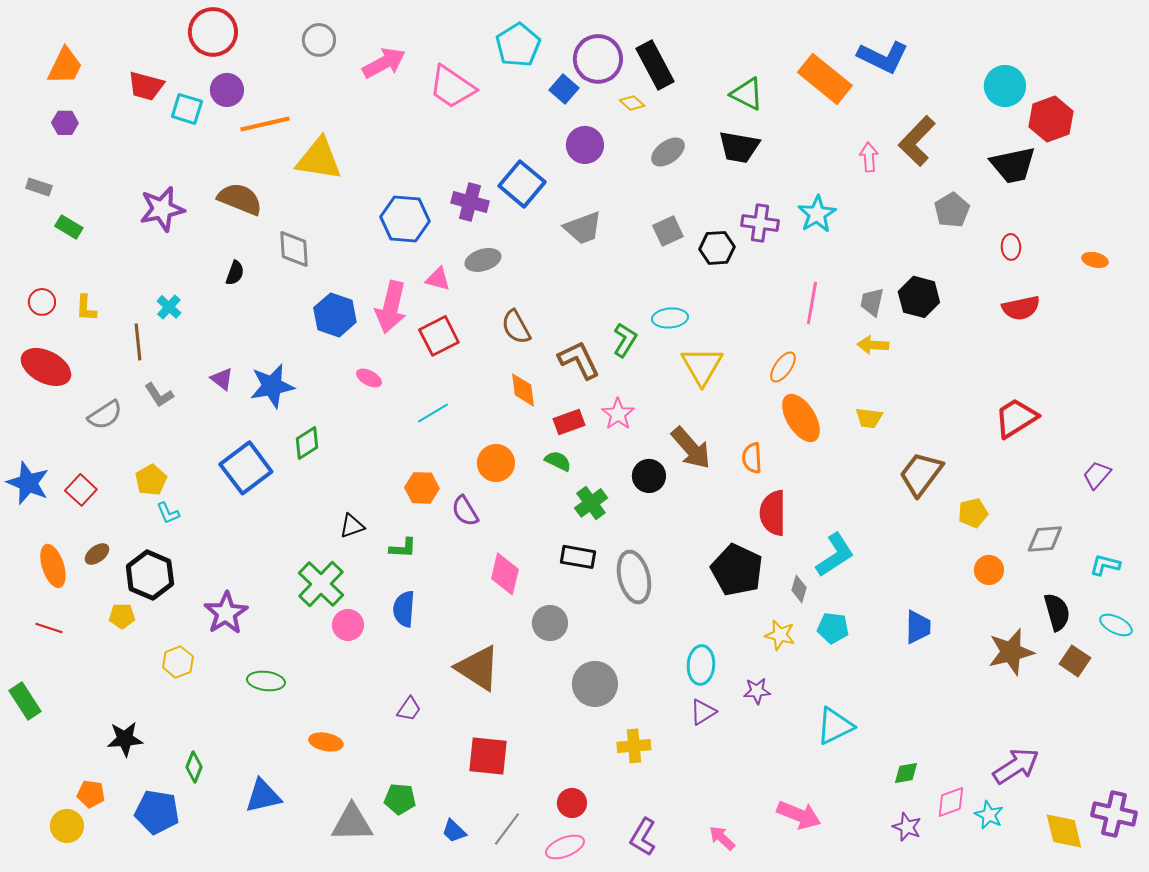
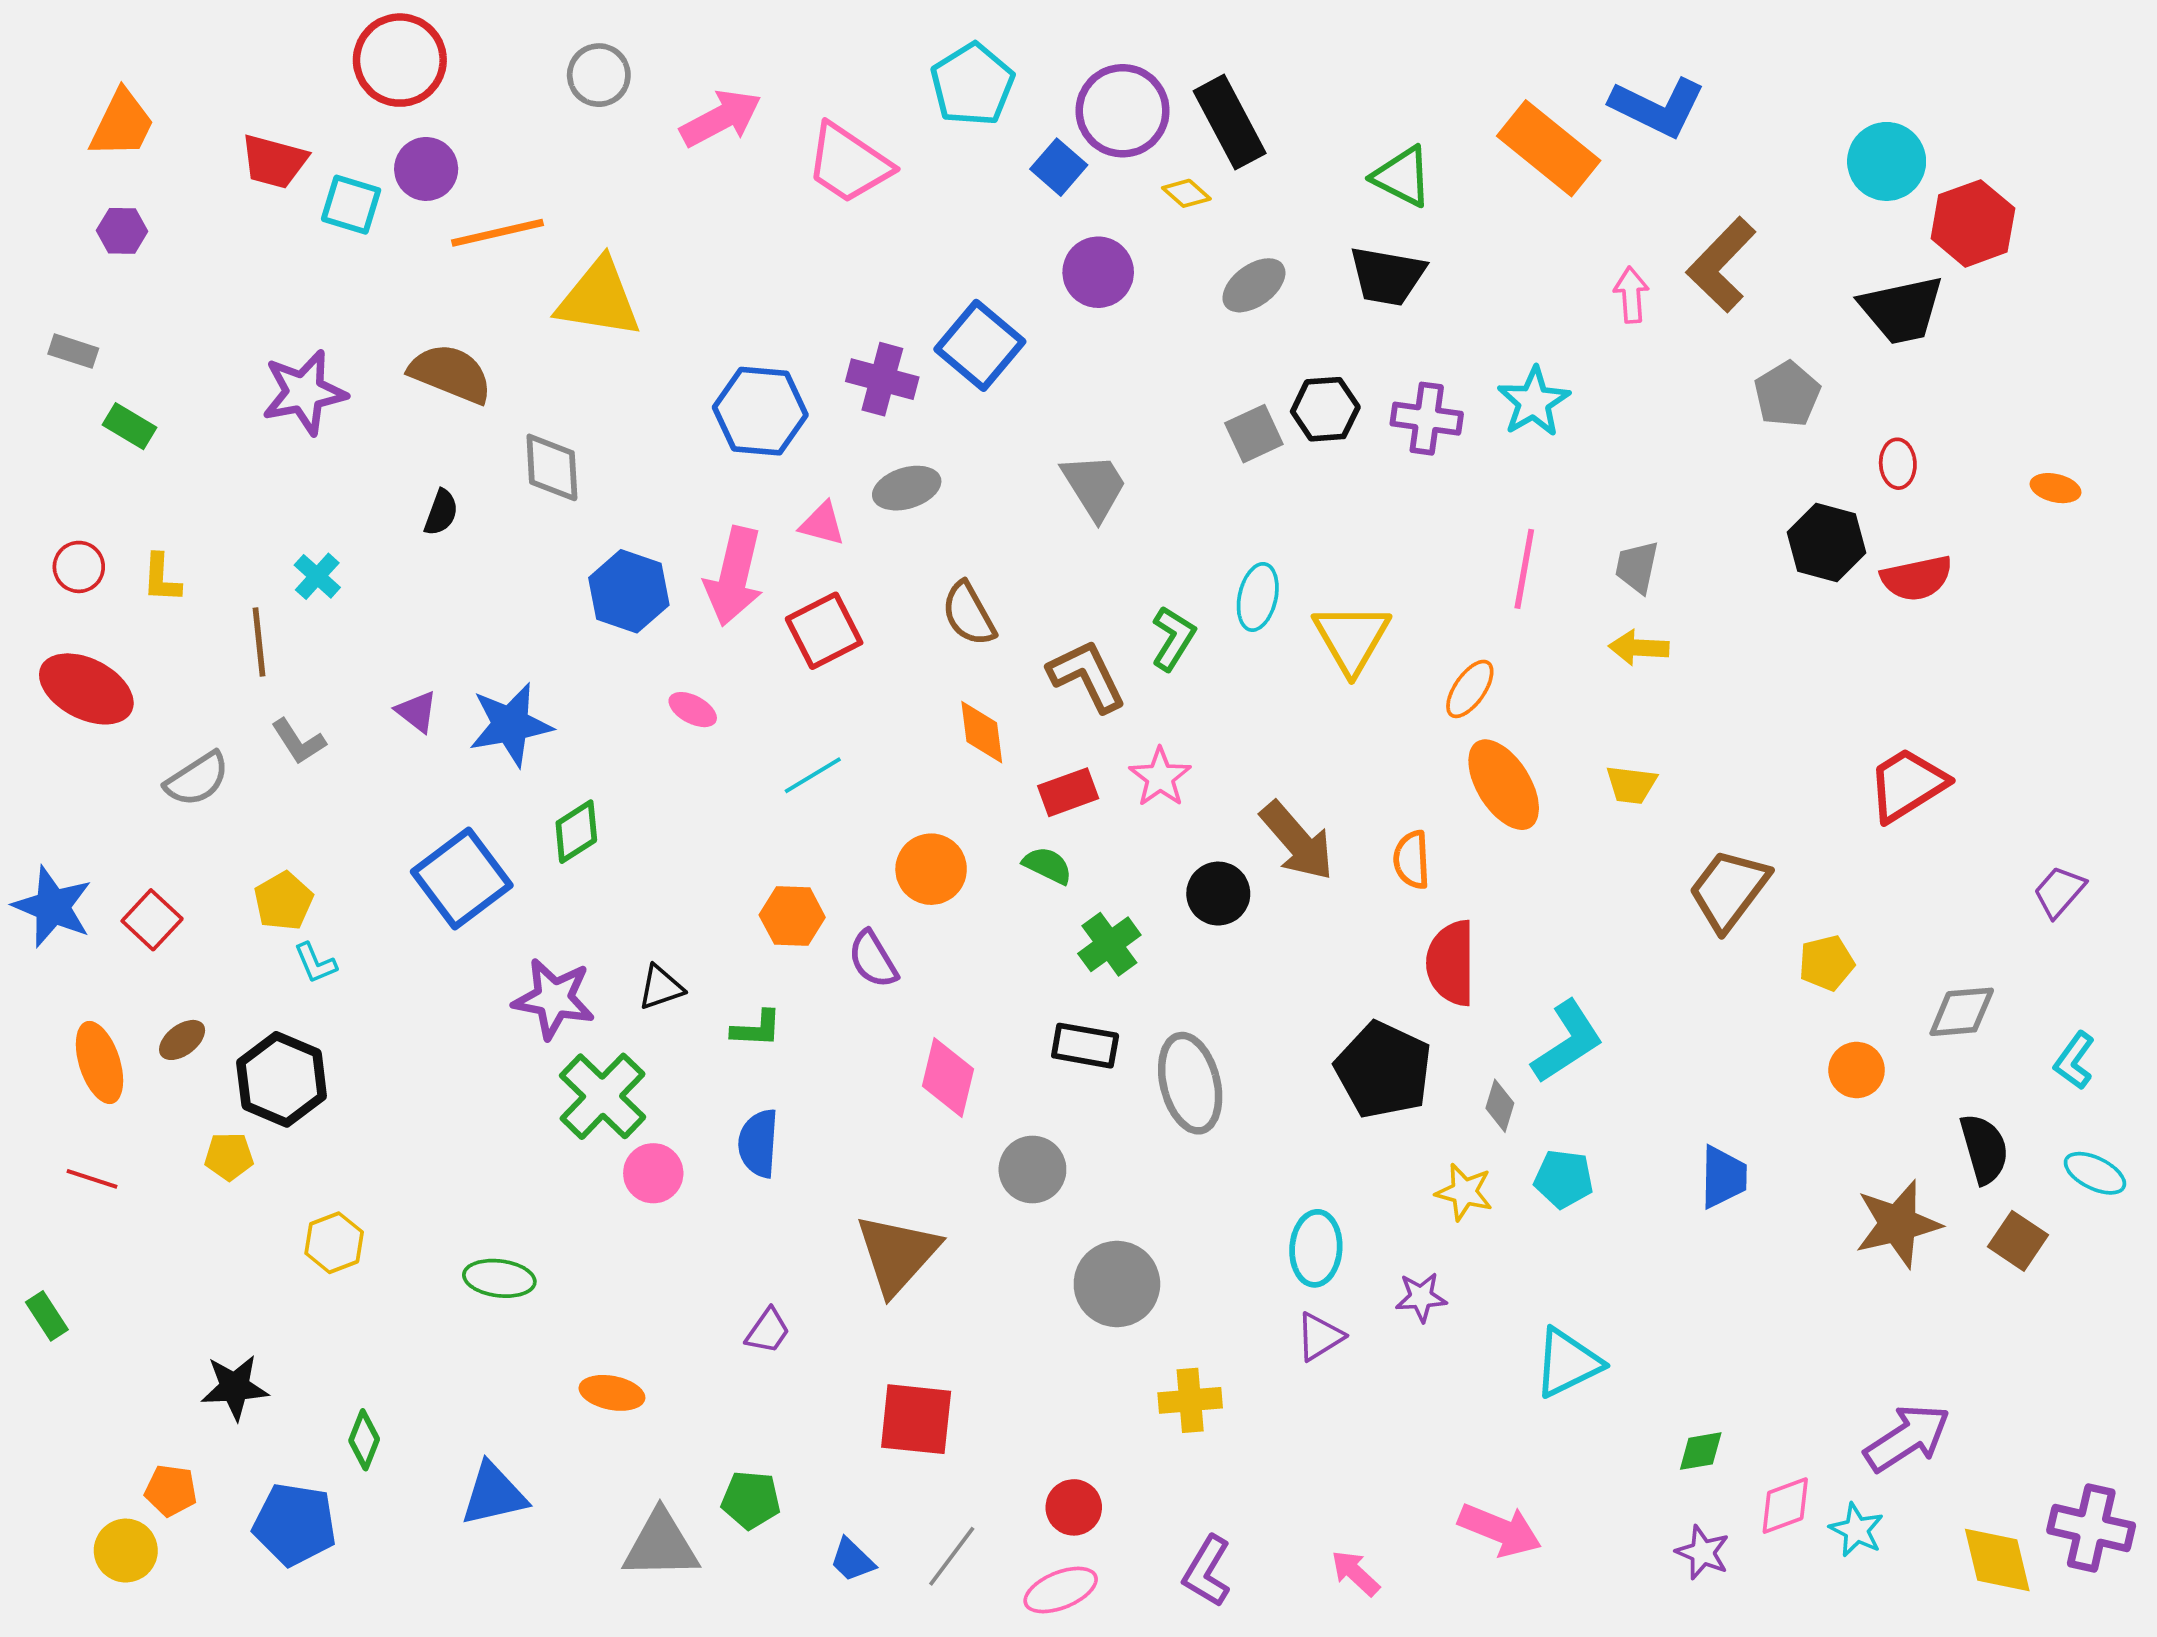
gray trapezoid: (583, 228) -> (1094, 486), moved, turned -102
black hexagon: (717, 248) -> (1325, 409), moved
black hexagon: (919, 297) -> (1827, 543), moved
cyan ellipse: (670, 318) -> (1258, 597), turned -72
yellow triangle: (702, 366) -> (1352, 638), moved
cyan L-shape: (1105, 565) -> (2074, 1061), turned -68
purple star: (226, 613) -> (554, 999), moved, turned -30
brown triangle: (478, 668) -> (897, 1254), turned 39
green rectangle: (25, 701) -> (47, 1316), size x0.7

